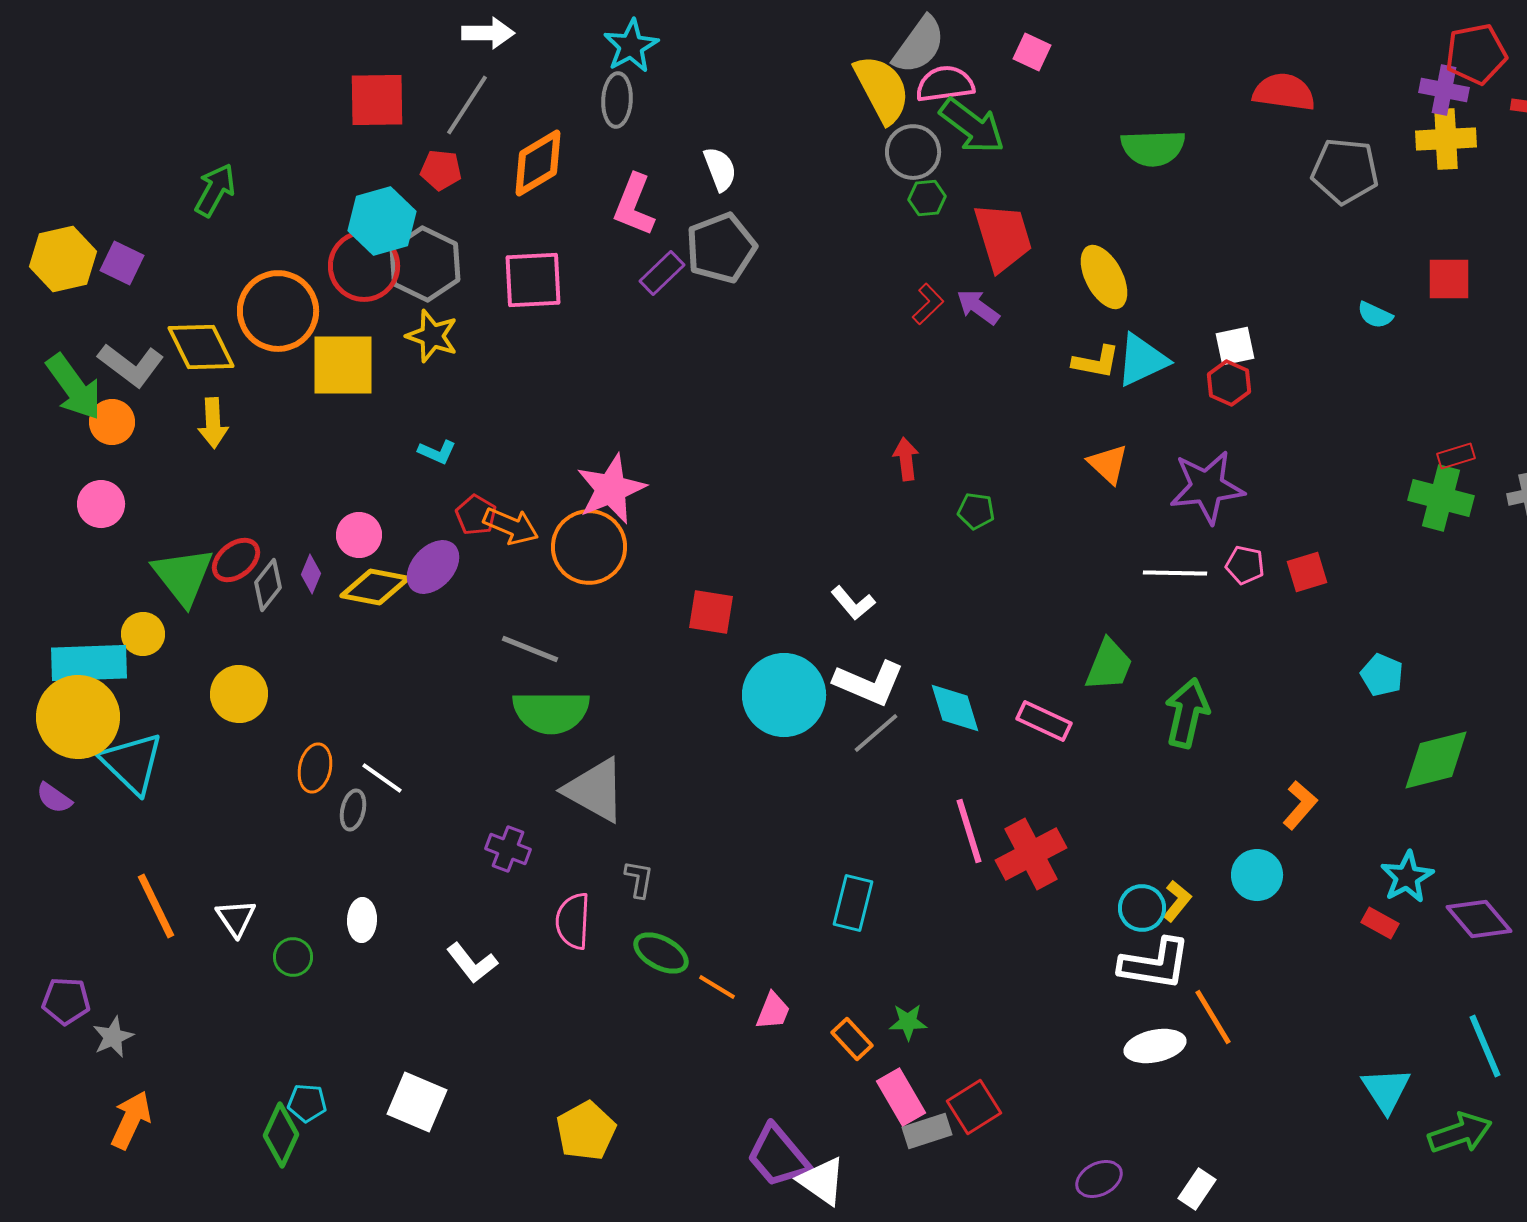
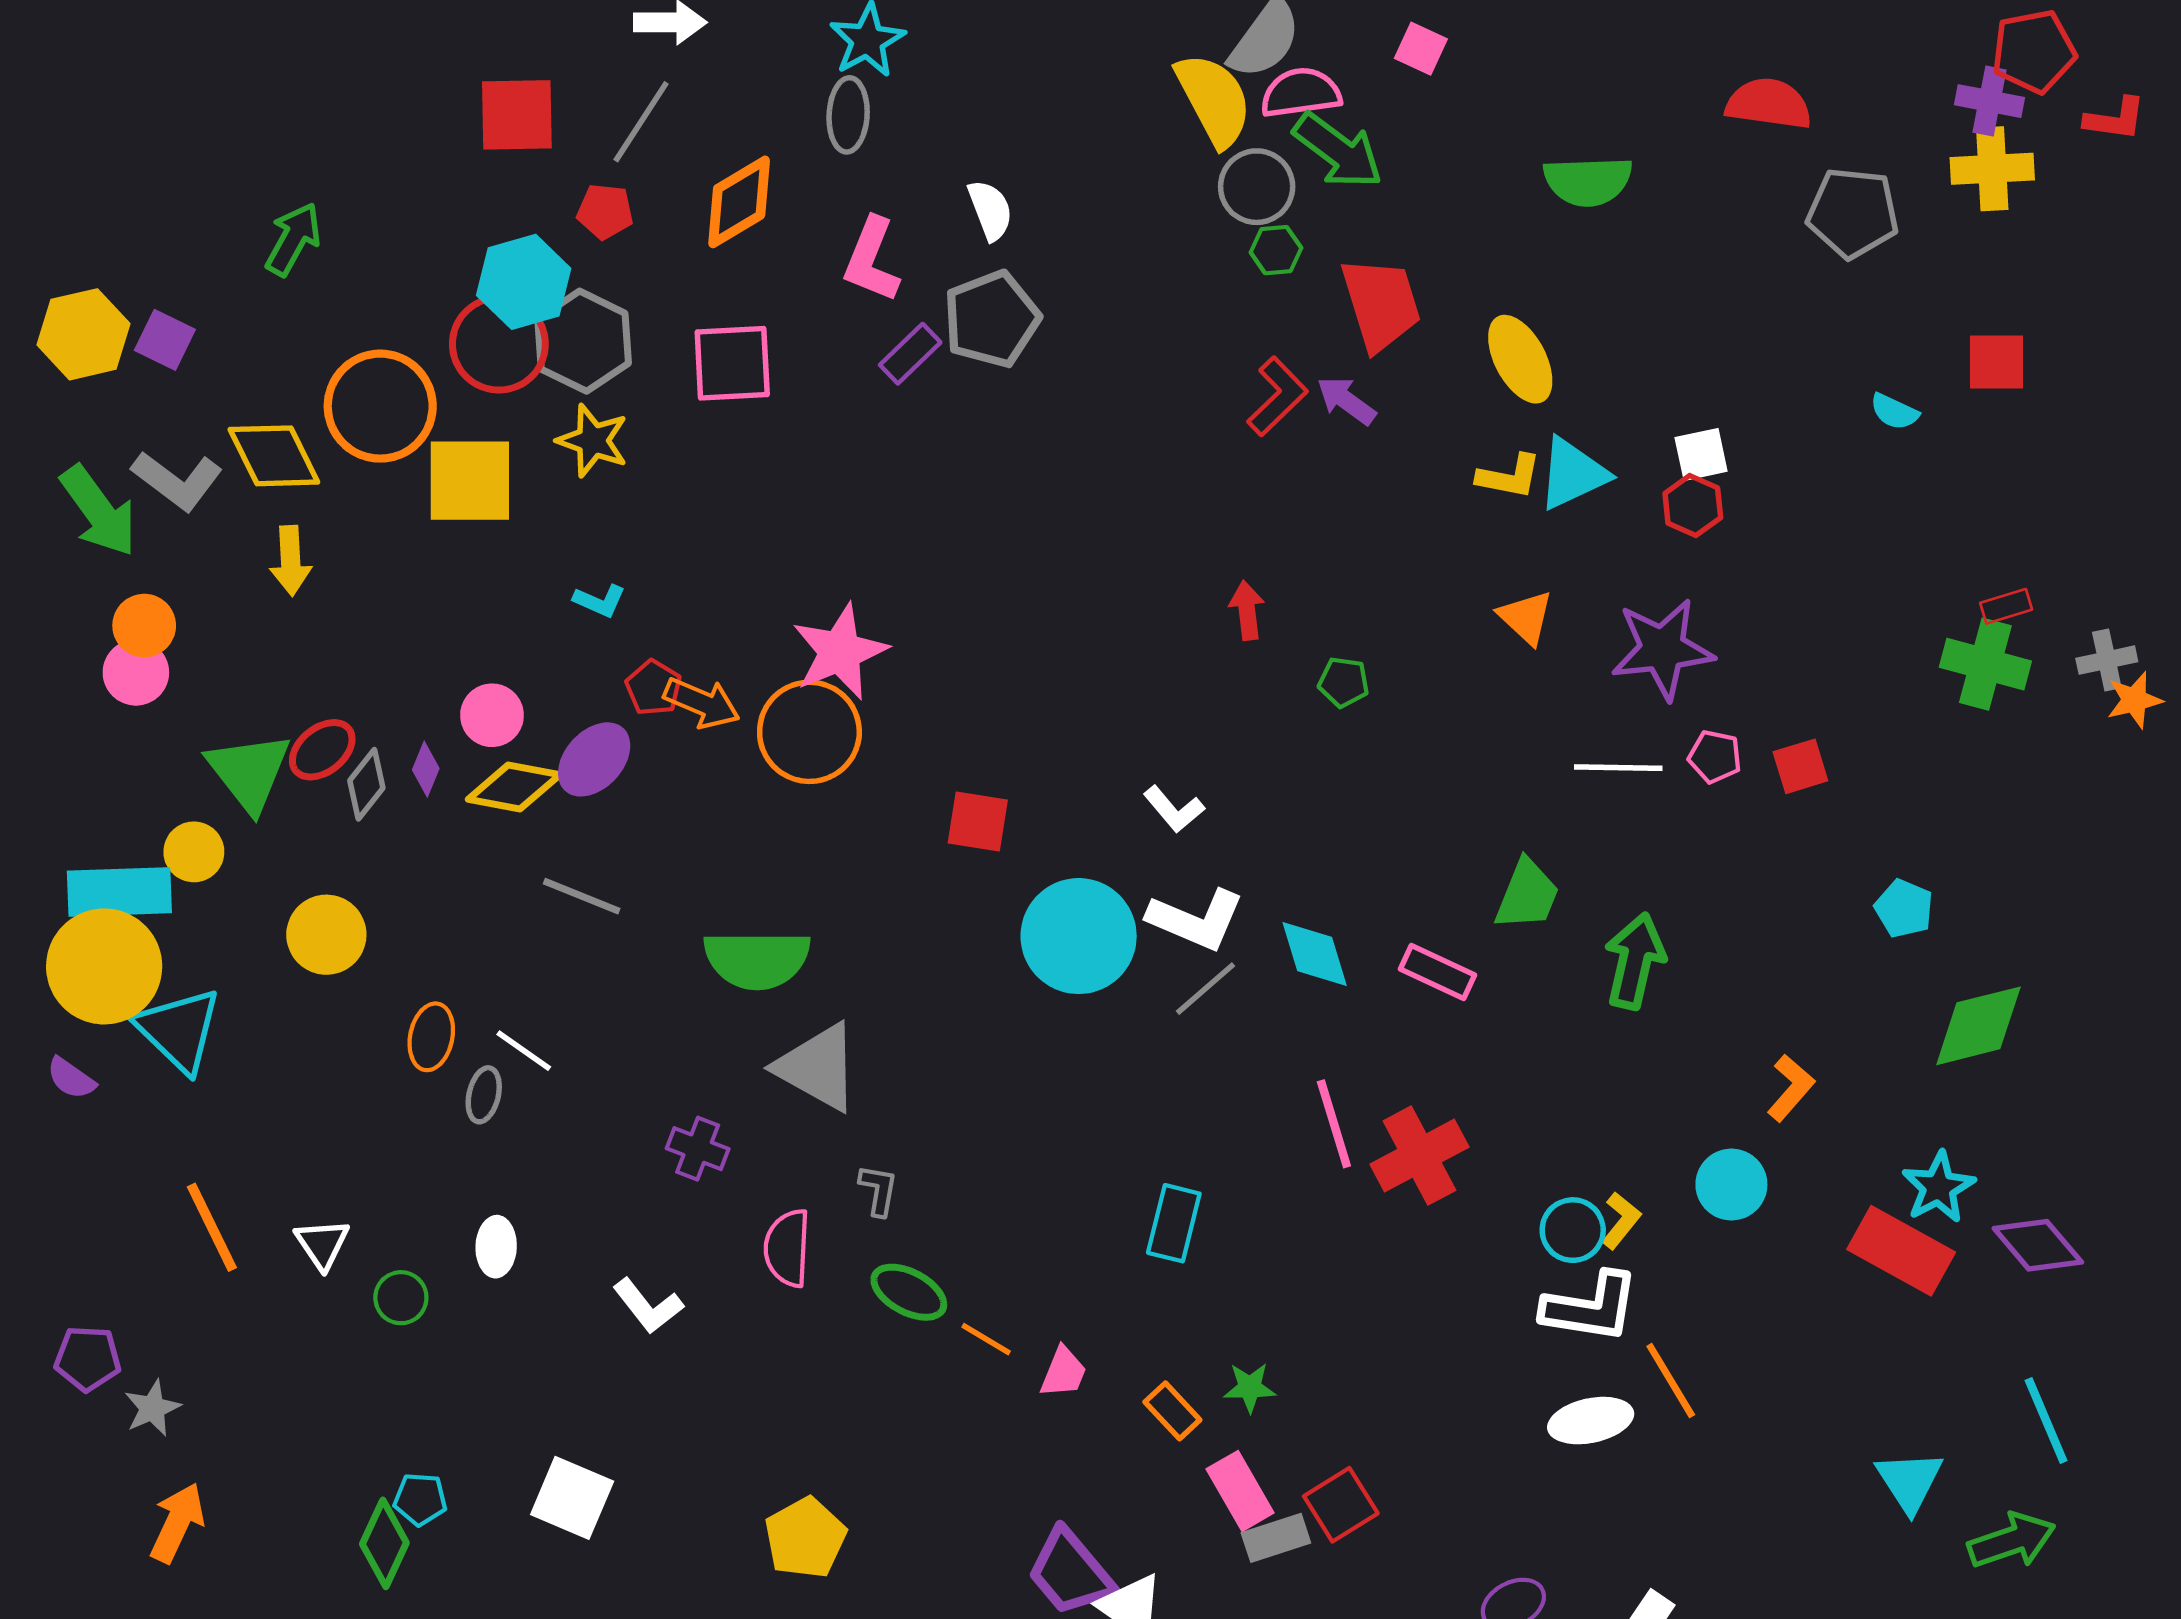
red L-shape: (928, 304) -> (1277, 396), size x1.4
orange circle: (112, 422) -> (144, 626), moved
gray line: (530, 649) -> (582, 896), moved
red rectangle: (1380, 923) -> (1901, 1251), size x2.0

